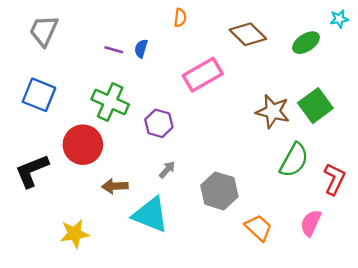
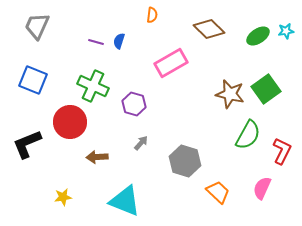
cyan star: (339, 19) -> (286, 31), moved
cyan triangle: (151, 215) -> (125, 201), moved
yellow star: (75, 234) -> (63, 197), size x0.7

